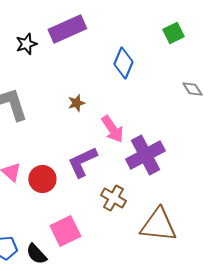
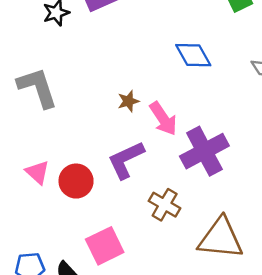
blue diamond: (123, 63) -> (193, 55), moved, turned -52
brown star: (76, 103) -> (128, 101), moved

